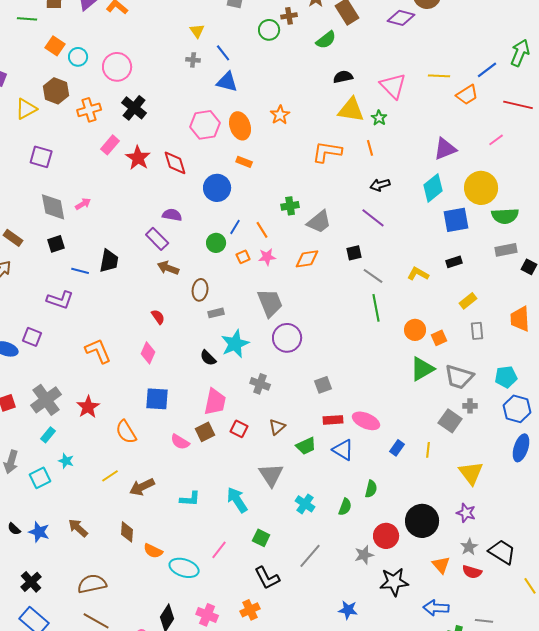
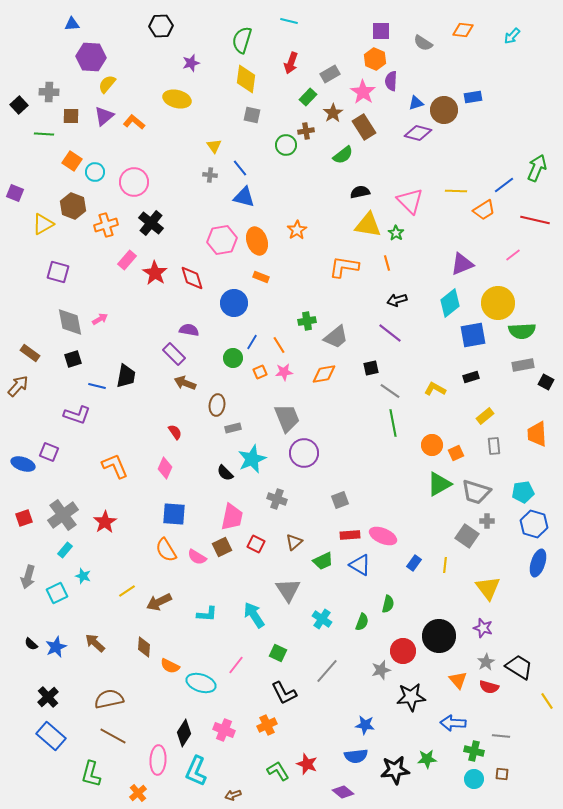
orange semicircle: (126, 432) -> (166, 550), moved
blue star: (39, 532) -> (56, 647), turned 30

